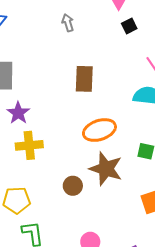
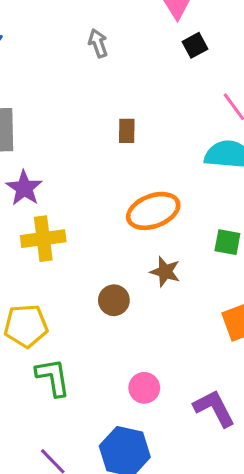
brown rectangle: (84, 79) -> (127, 131), size x0.6
brown star: (106, 169) -> (165, 272), size x0.6

